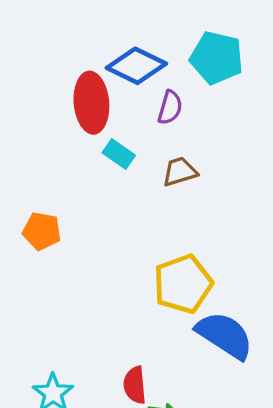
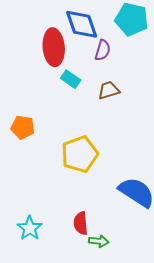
blue diamond: (136, 66) -> (82, 24), turned 45
yellow pentagon: (183, 284) -> (80, 154), moved

